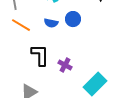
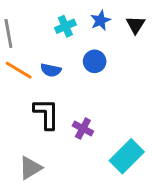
blue semicircle: (51, 23) -> (51, 70), moved

